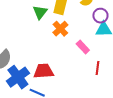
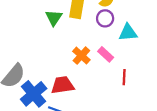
purple circle: (100, 16) -> (105, 18), moved
orange cross: (60, 29) -> (81, 56), moved

